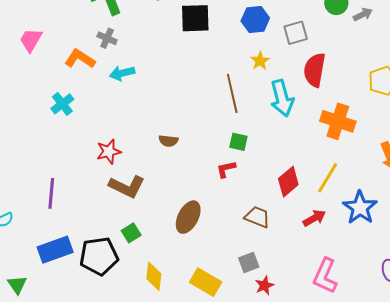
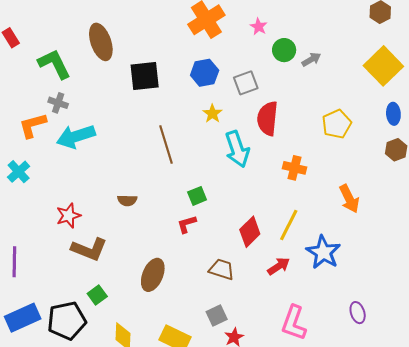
orange L-shape: (80, 59) -> (33, 125), turned -44
cyan arrow: (122, 73) -> (76, 136), size x1.5
brown line: (232, 93) -> (166, 145), moved
orange cross: (338, 121) -> (295, 168), size x0.7
green square: (238, 142) -> (197, 196), turned -30

